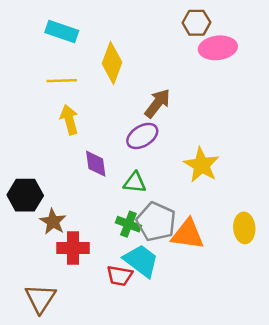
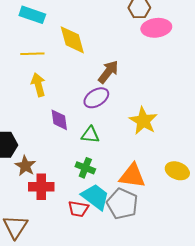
yellow diamond: (112, 63) -> (72, 40), turned -36
gray pentagon: (156, 222) -> (122, 204), moved
yellow ellipse: (244, 228) -> (177, 171), turned -65

